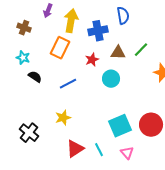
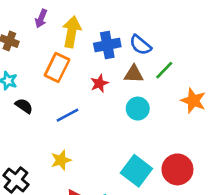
blue semicircle: (123, 16) -> (140, 45), moved, turned 138
cyan circle: (111, 79) -> (138, 109), moved
cyan square: (120, 126) -> (136, 171), turned -30

